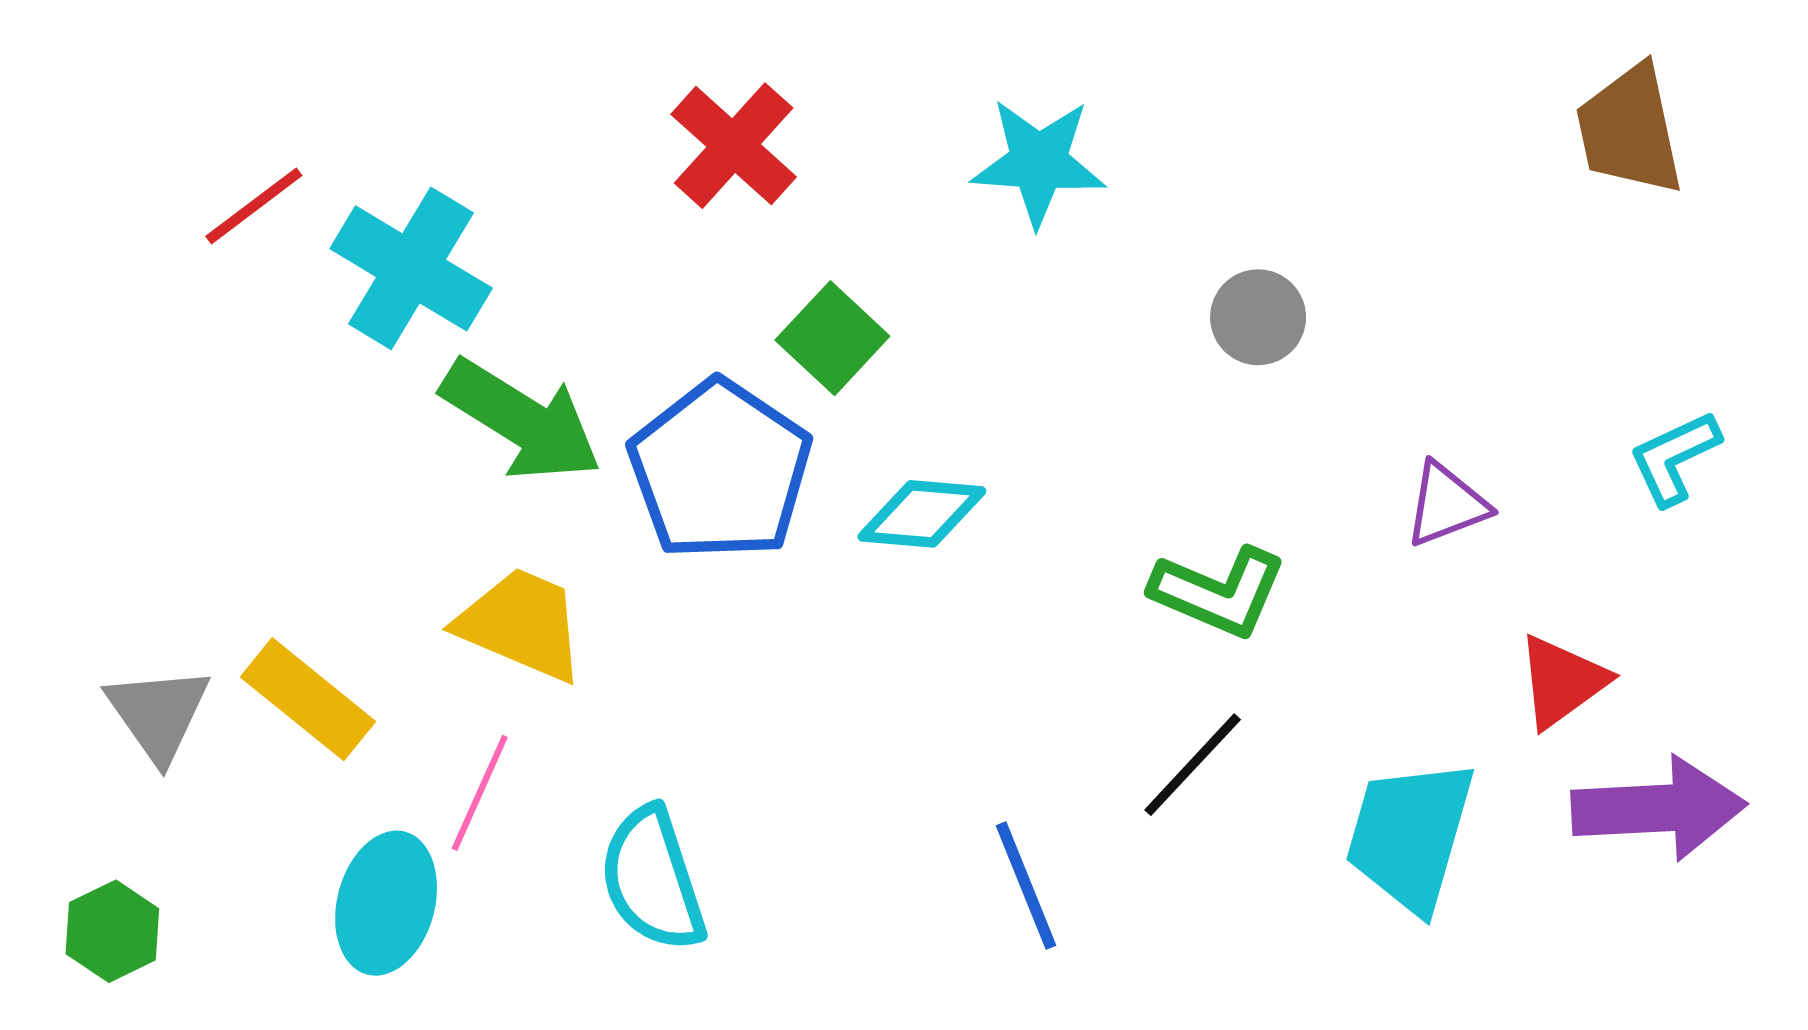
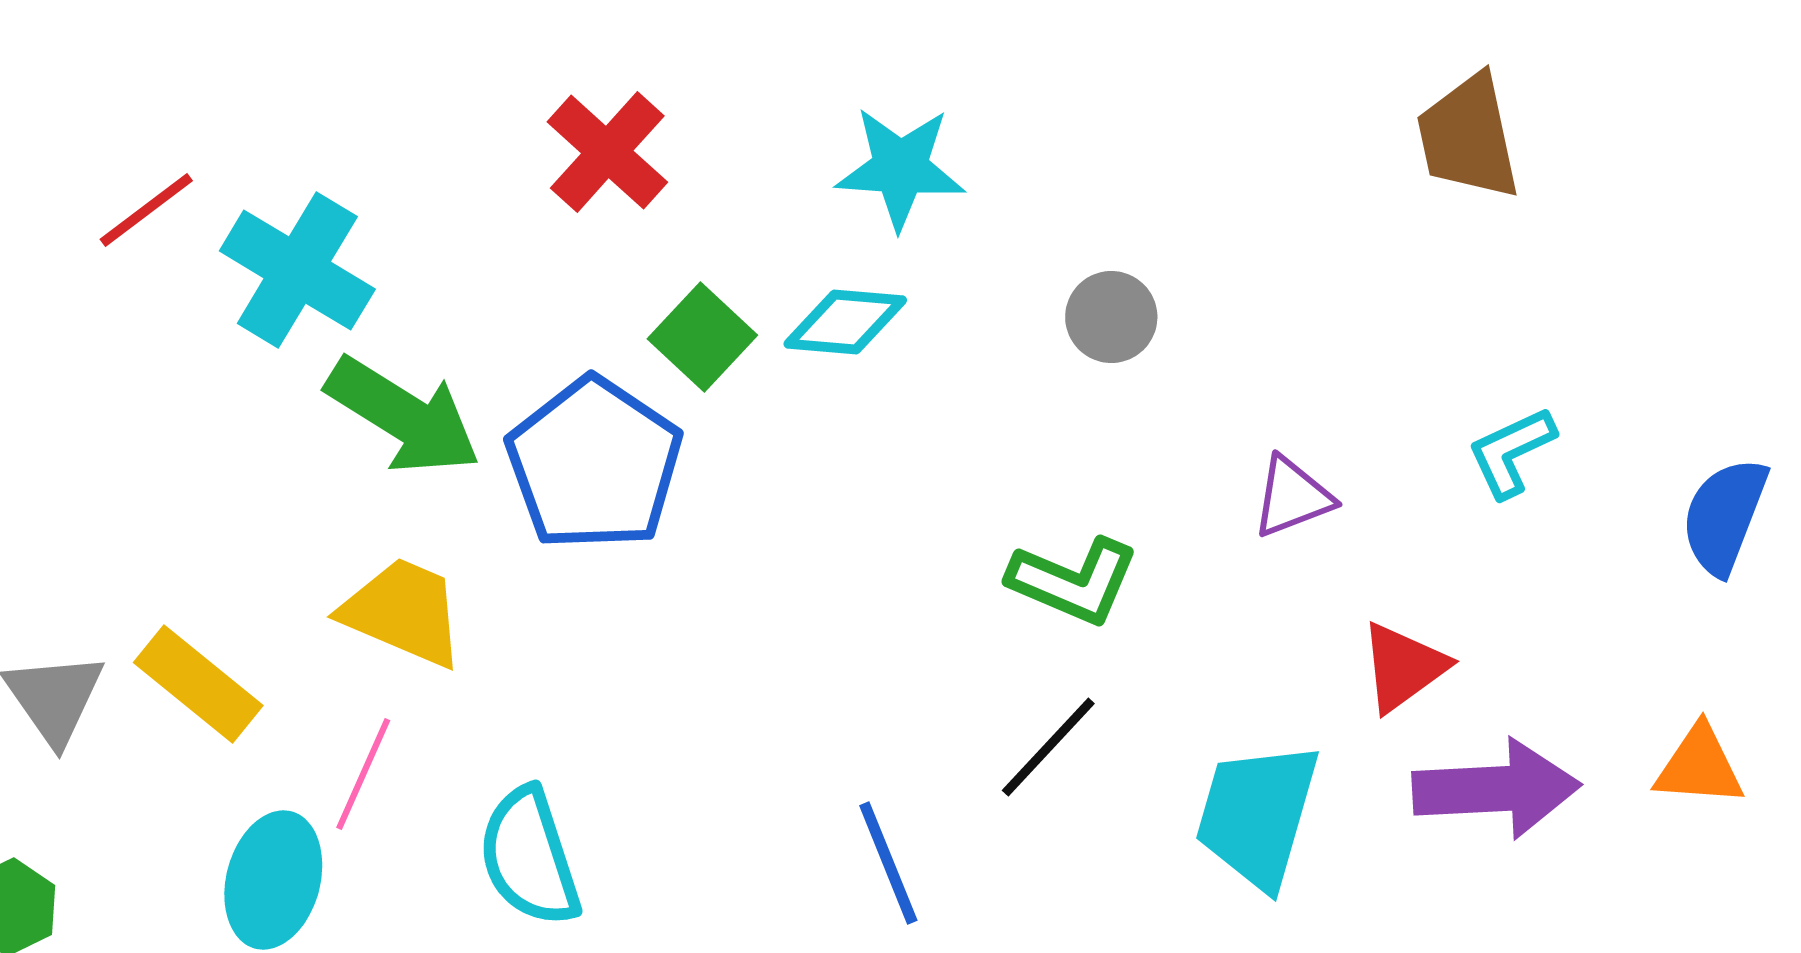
cyan diamond: (922, 514) -> (845, 322), moved

